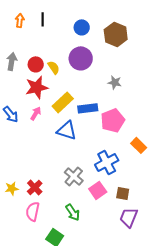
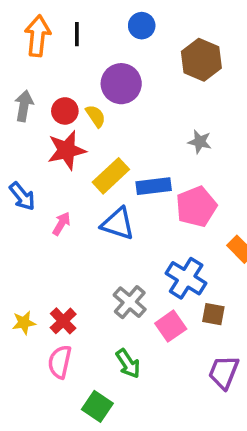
orange arrow: (20, 20) -> (38, 36), size x1.6
blue circle: (82, 27) -> (142, 26), moved
purple circle: (81, 58) -> (121, 84), moved
pink arrow: (36, 113) -> (61, 224), moved
blue cross: (107, 162) -> (186, 278), turned -30
brown square: (123, 193) -> (213, 314), moved

